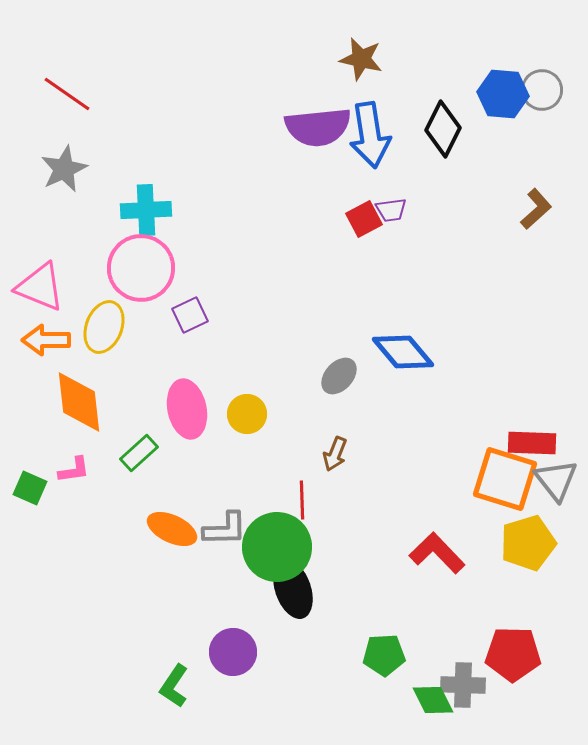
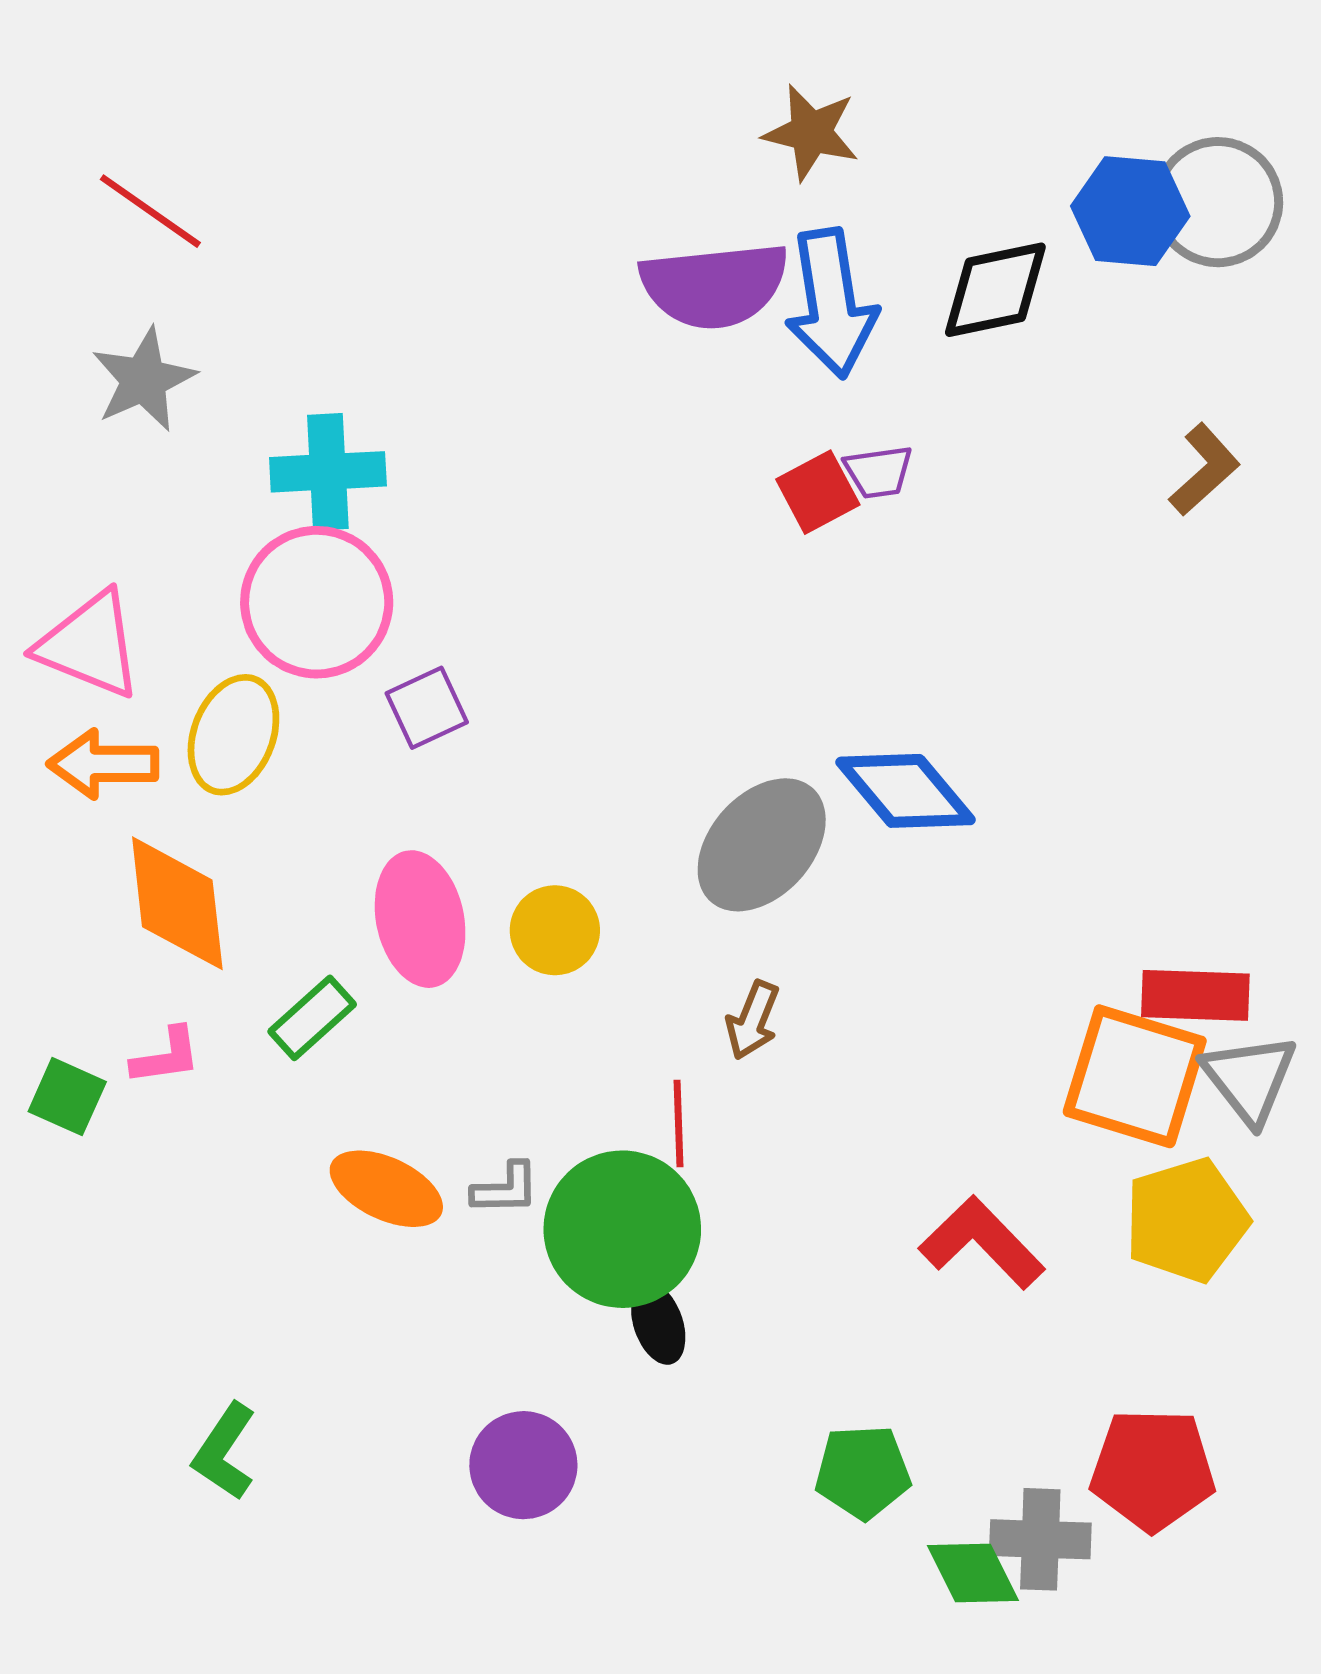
gray circle: (542, 90) -> (1218, 202), size x1.4
black diamond: (443, 129) -> (995, 290), turned 52
gray ellipse: (339, 376) -> (762, 845), size x1.6
gray L-shape: (225, 529) -> (505, 1189), size x0.7
black ellipse: (293, 589) -> (658, 1324), size x0.6
green L-shape: (174, 686) -> (225, 1452), moved

